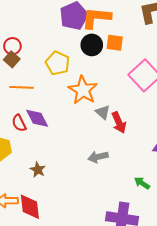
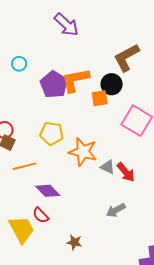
black circle: (92, 45) -> (112, 84), moved
red semicircle: (19, 123) -> (41, 215), moved
brown star: (38, 170) -> (74, 242), moved

